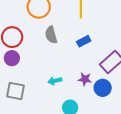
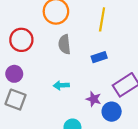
purple circle: (12, 58) -> (14, 74), moved
cyan arrow: (55, 81) -> (61, 85), moved

